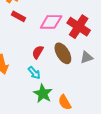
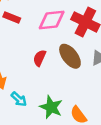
cyan arrow: (34, 73) -> (19, 99), moved

